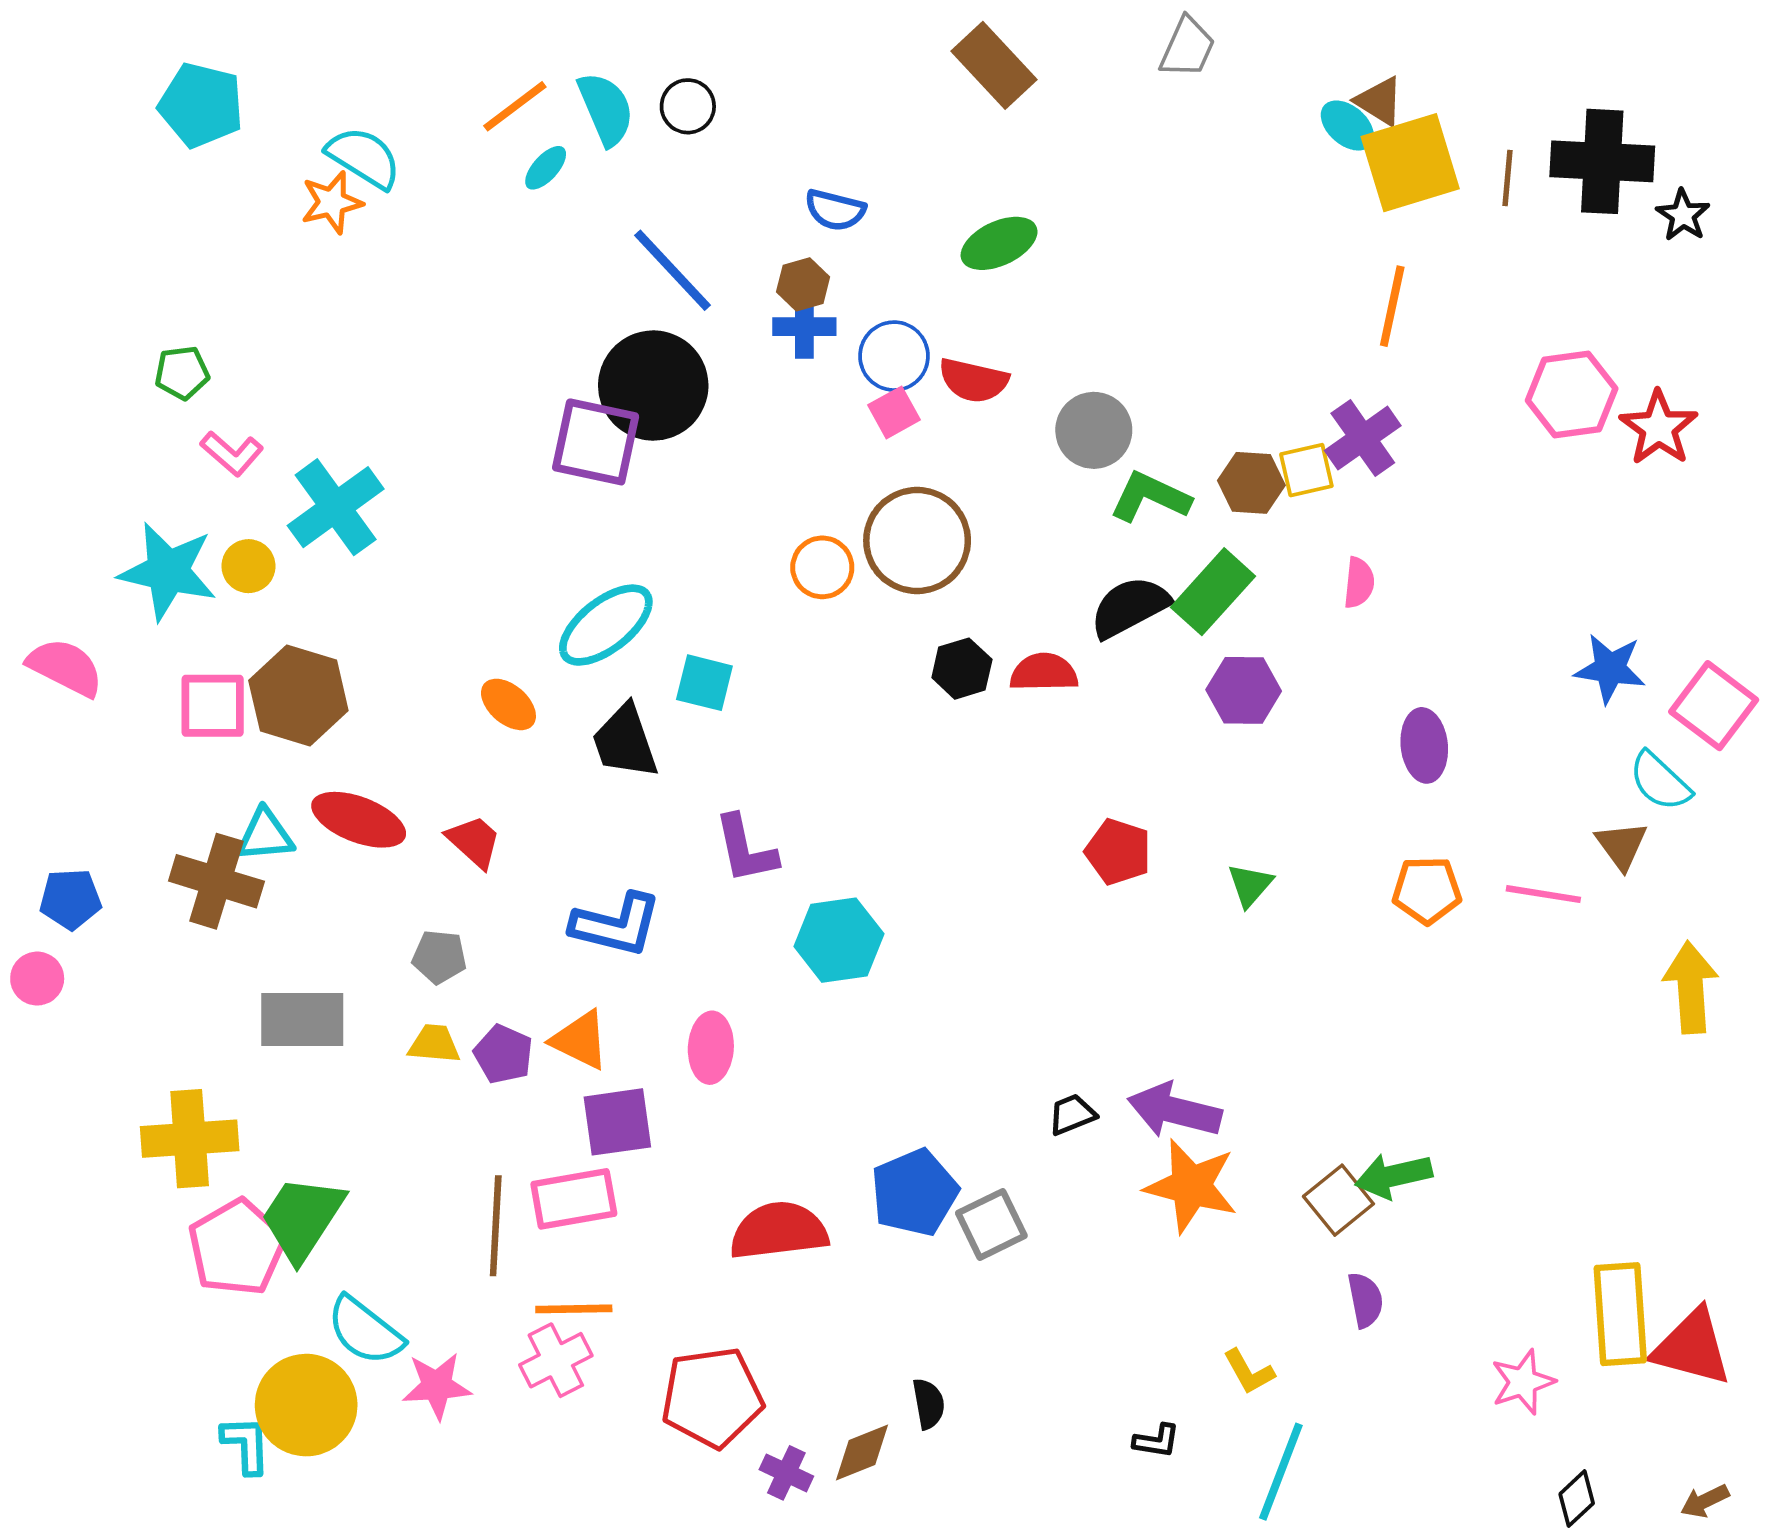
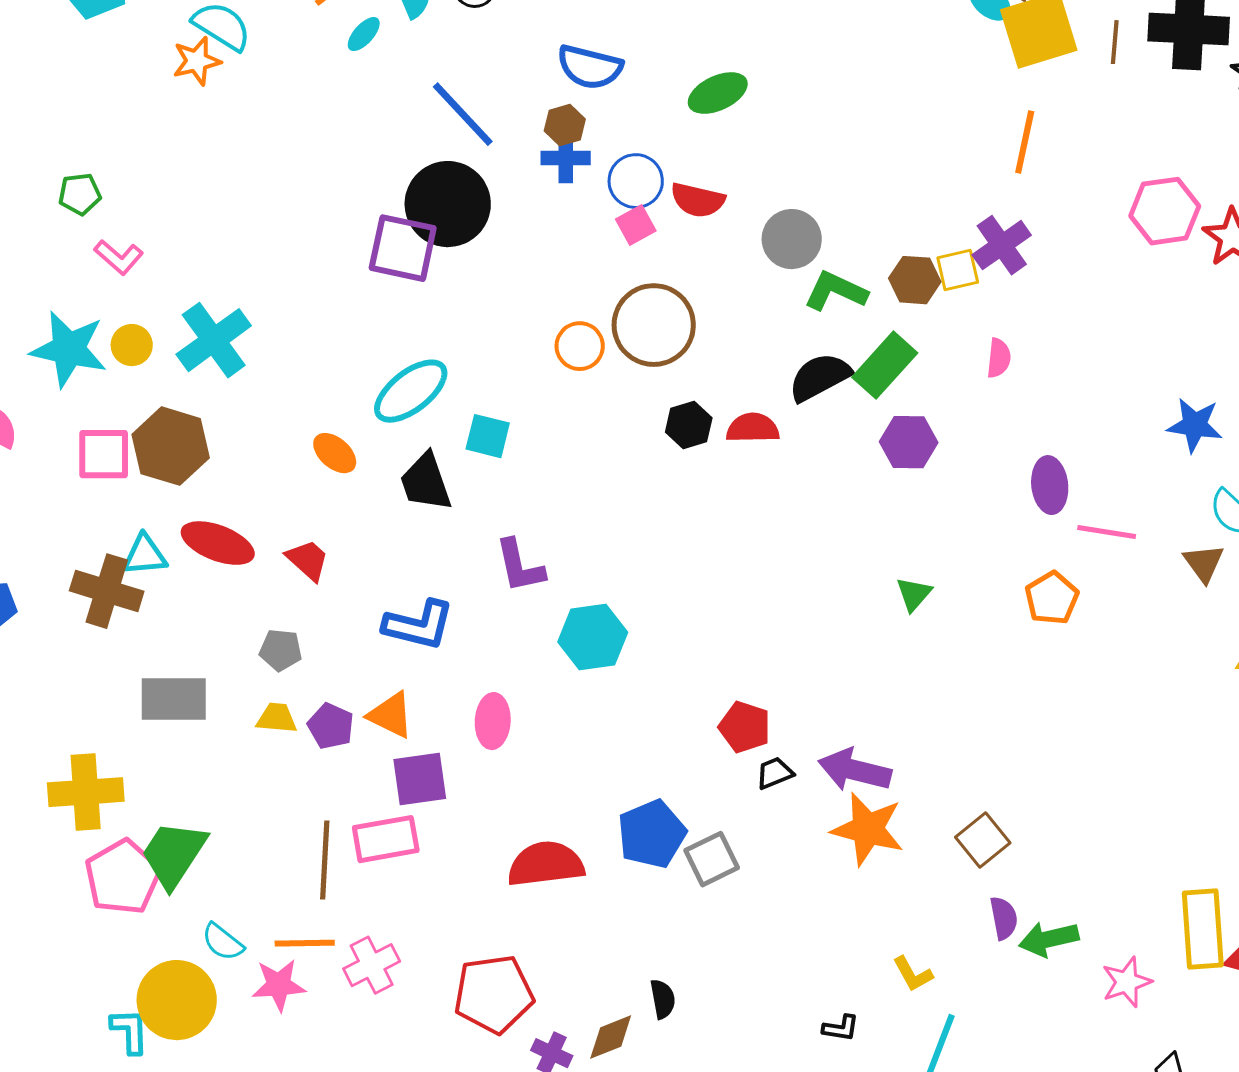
blue semicircle: (835, 210) -> (590, 67), size x1.4
cyan cross: (336, 507) -> (214, 340), moved
red pentagon: (1118, 852) -> (745, 727), moved
orange pentagon: (1427, 890) -> (1052, 598), turned -30
pink line: (1543, 894) -> (1107, 532), moved
green arrow: (1394, 1176) -> (1049, 939), moved
orange line: (574, 1309) -> (305, 943), moved
cyan semicircle: (365, 1331) -> (223, 942), size x0.7

